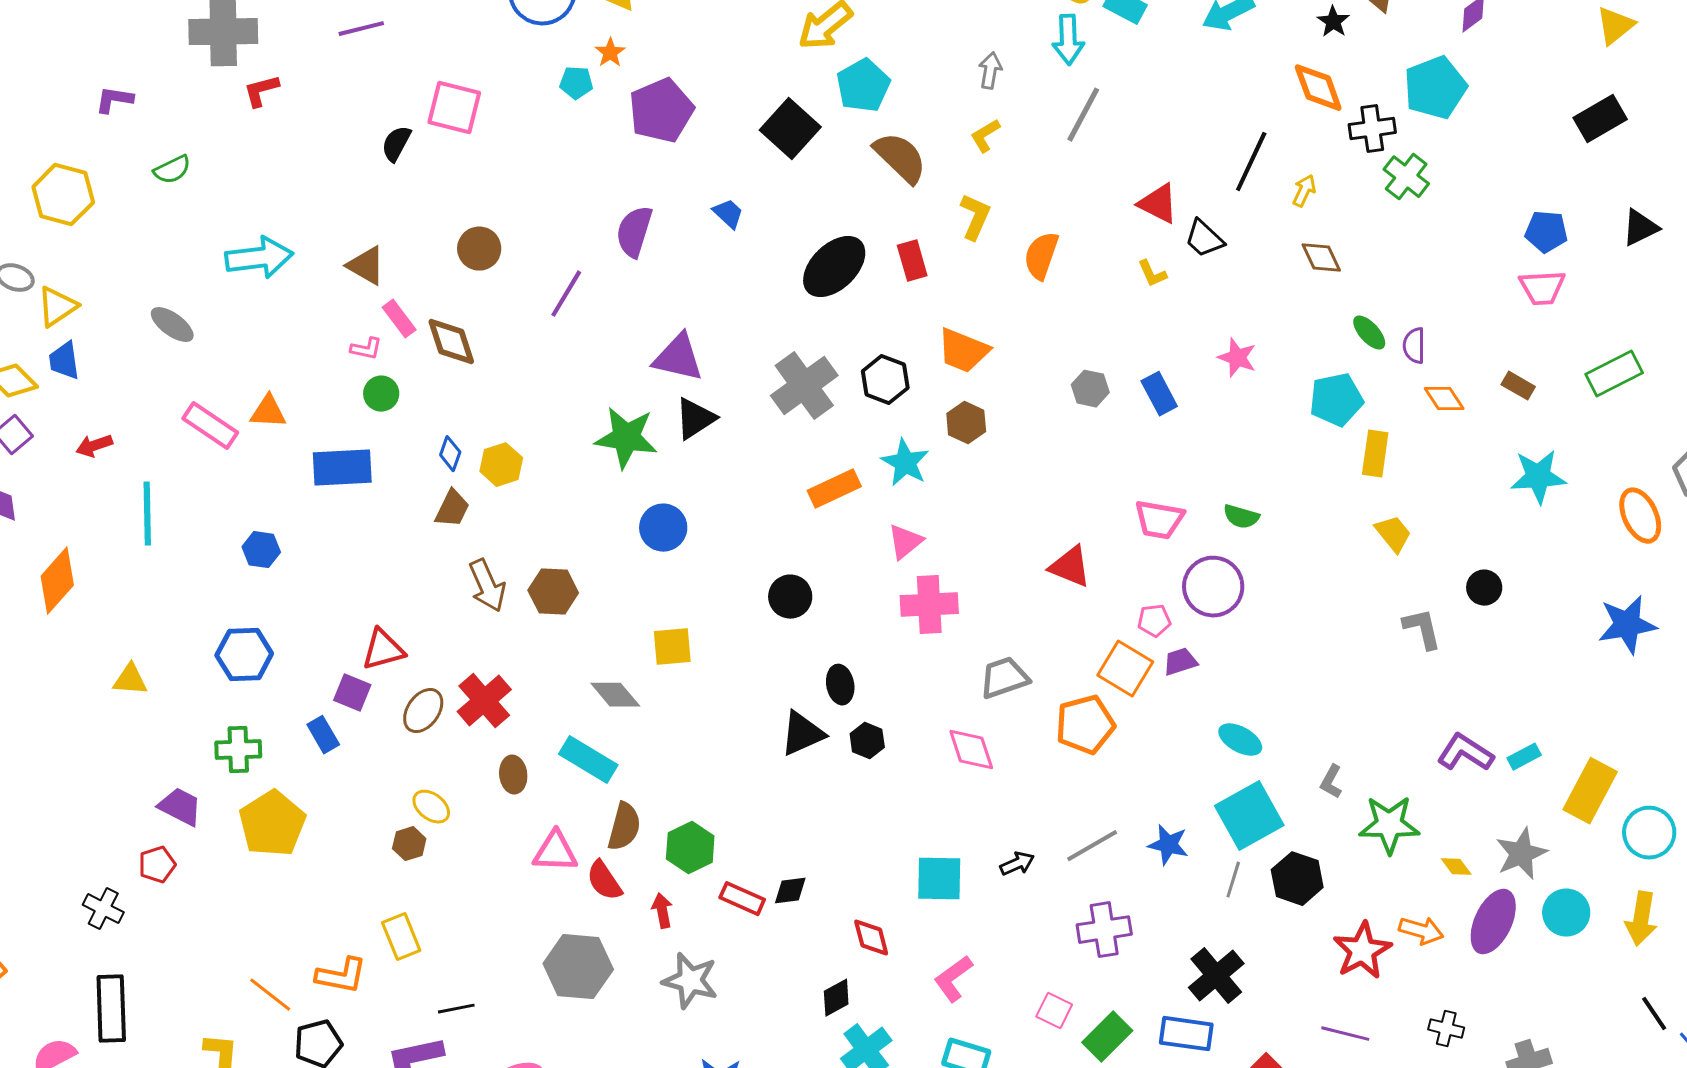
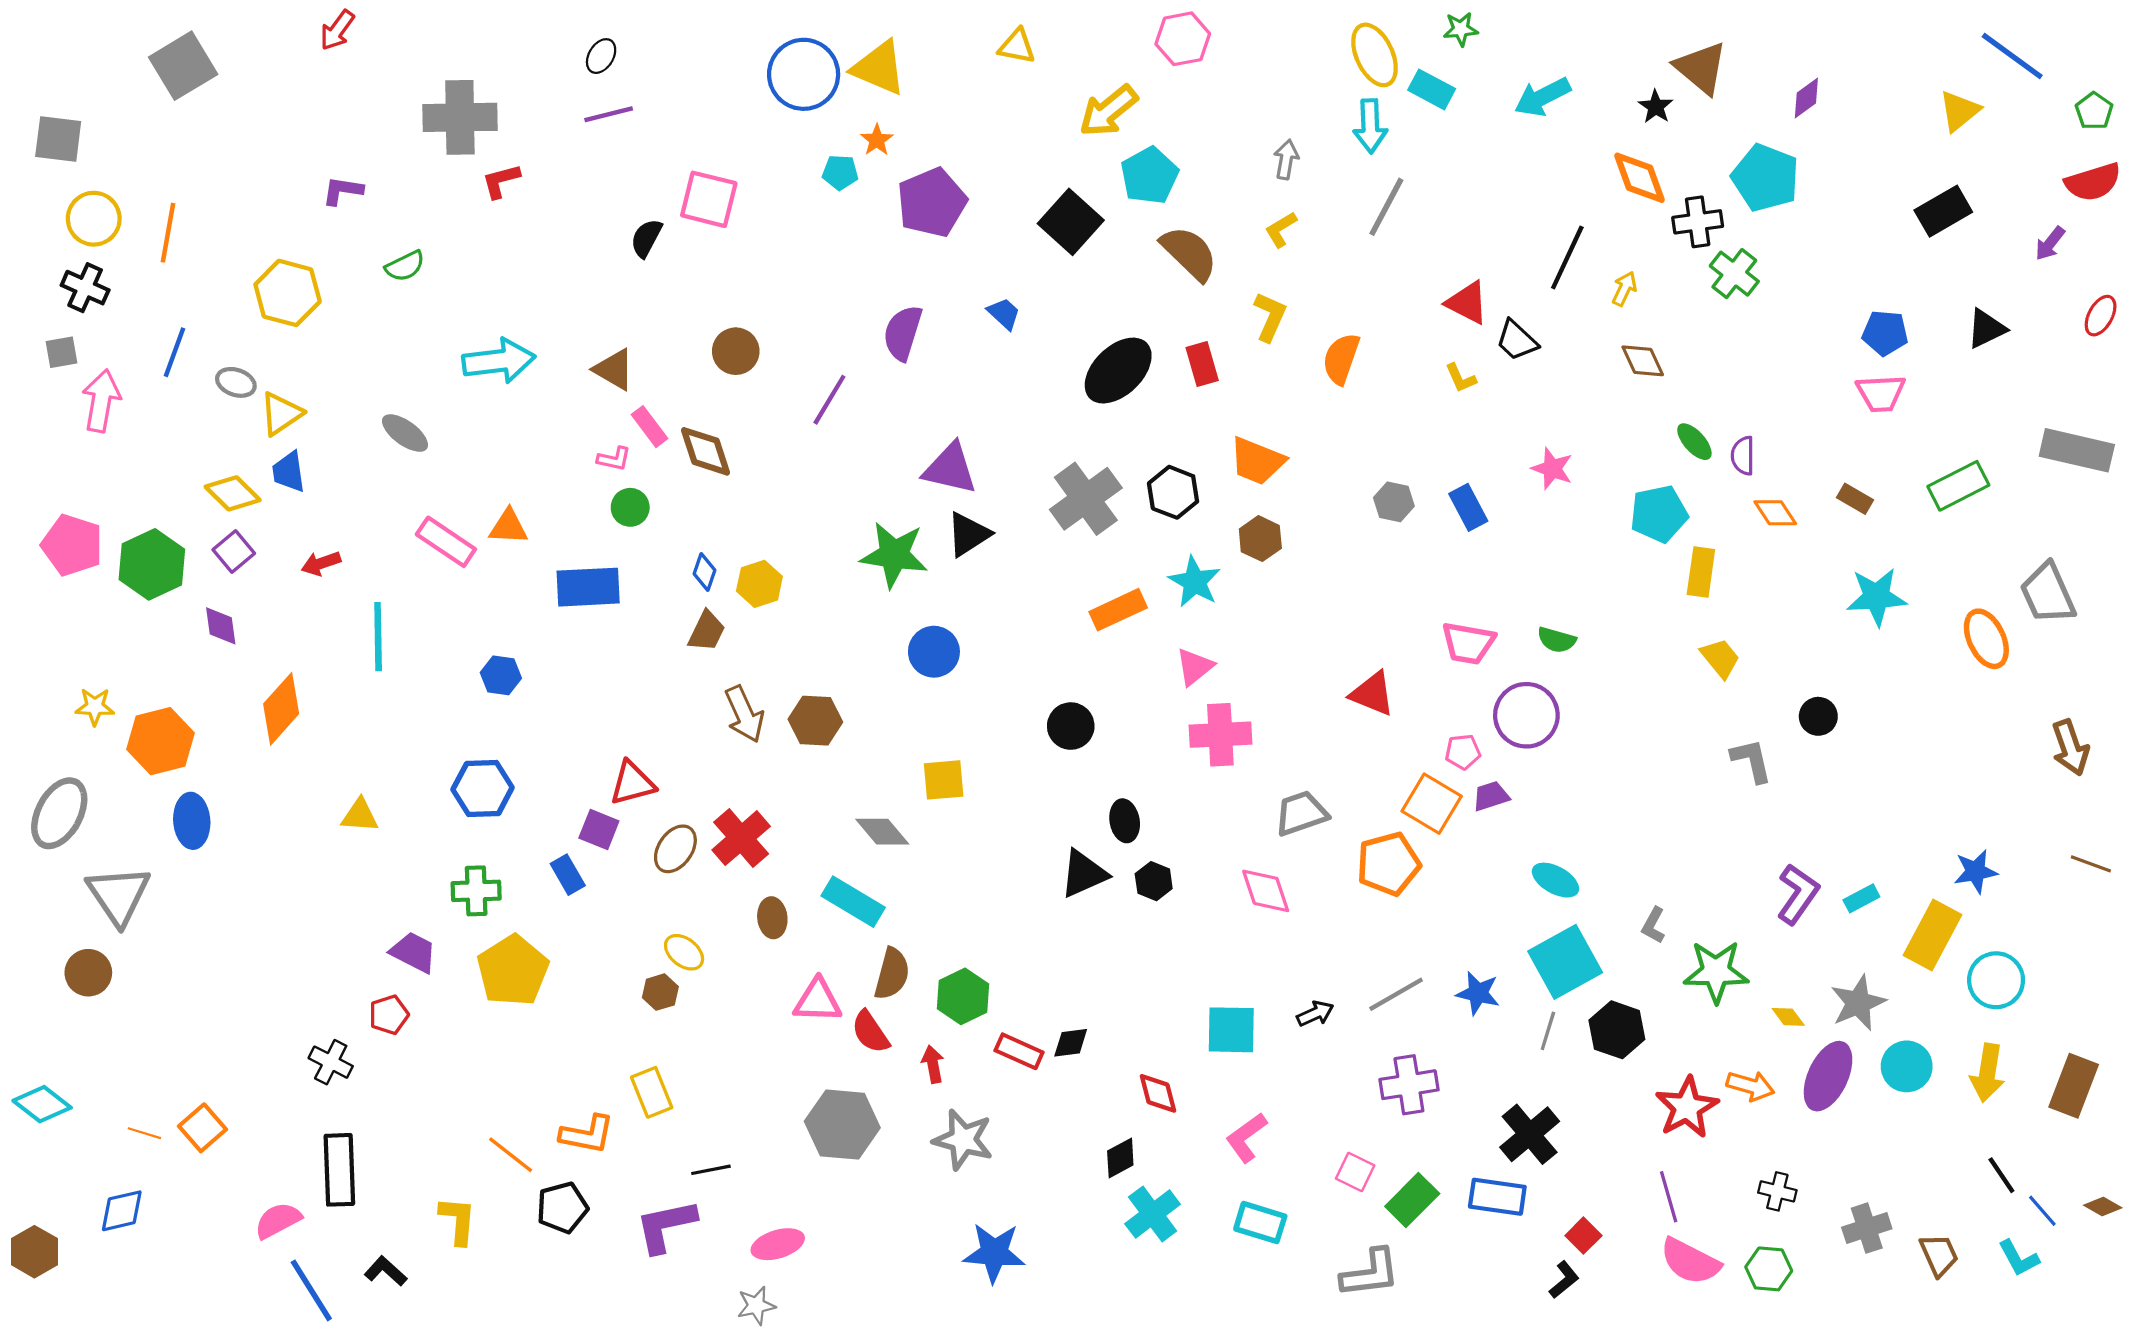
cyan pentagon: (1435, 88) -> (1766, 178), turned -30
blue star: (1627, 625) -> (1976, 871), moved, size x0.7
purple L-shape: (1465, 753) -> (1798, 894), turned 92
purple line: (1345, 1034) -> (1669, 1197), turned 60

